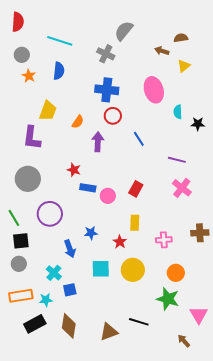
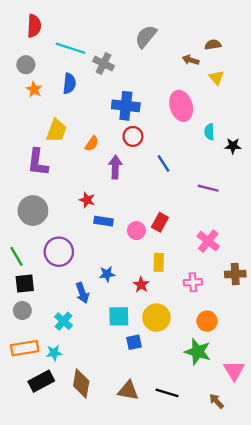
red semicircle: (18, 22) -> (34, 26), moved
gray cross: (106, 54) -> (104, 64), moved
yellow triangle: (184, 66) -> (216, 78), turned -32
pink cross: (182, 188) -> (208, 241), moved
pink circle: (108, 196) -> (136, 231), moved
blue square: (70, 290) -> (134, 342), moved
black line: (139, 322) -> (167, 393), moved
brown triangle: (109, 332) -> (128, 390), turned 30

